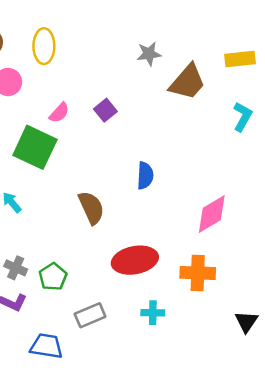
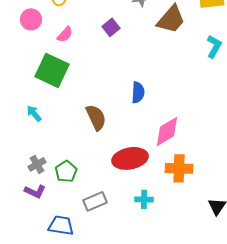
purple square: (105, 110) -> (111, 27), moved
pink semicircle: (59, 113) -> (65, 34), moved
pink diamond: (212, 214) -> (167, 131), moved
gray cross: (16, 268) -> (37, 164), turned 36

